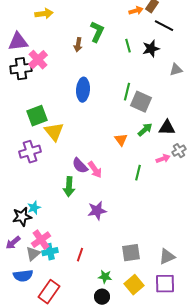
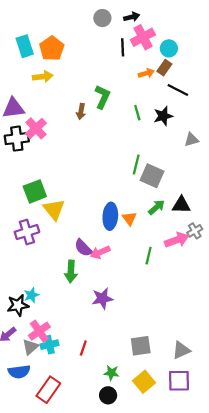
blue ellipse: (83, 90) -> (110, 216), moved
pink arrow: (163, 159) -> (177, 240), size x1.5
pink arrow: (95, 170) -> (100, 252), turned 102

